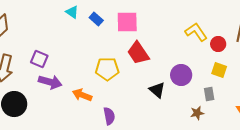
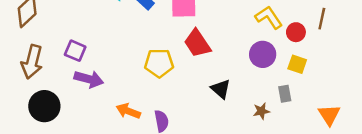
purple circle: (181, 75) -> (263, 54), moved
orange arrow: (82, 95) -> (128, 111), moved
brown star: (197, 113) -> (261, 111), moved

